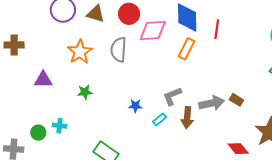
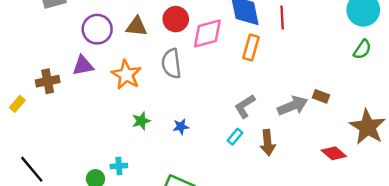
purple triangle: (43, 80) -> (83, 66), moved
blue star: (135, 106) -> (181, 127), moved
brown arrow: (187, 118) -> (268, 143), moved

